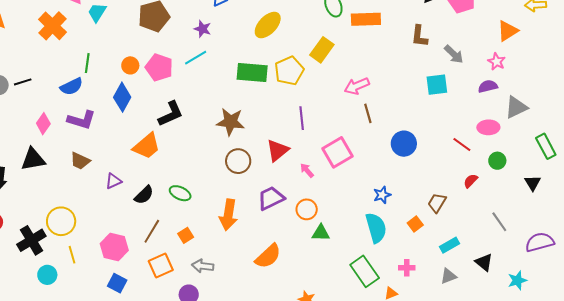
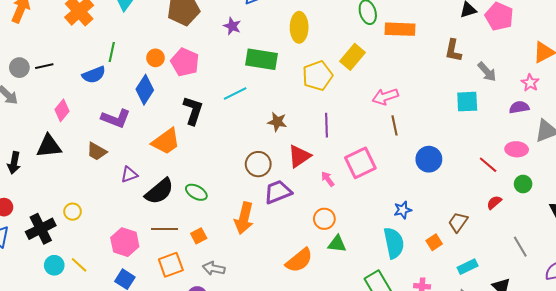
yellow ellipse: (268, 25) -> (299, 27), turned -48
cyan line: (196, 58) -> (235, 93), moved
green rectangle: (252, 73) -> (262, 59), moved
black L-shape: (171, 114) -> (193, 110), turned -52
purple L-shape: (81, 120) -> (116, 118), moved
brown star: (230, 122) -> (277, 122), moved, size x0.7
black semicircle: (144, 195) -> (159, 191), size x1.4
purple trapezoid: (271, 198) -> (278, 192), moved
yellow circle: (61, 221) -> (73, 212), size x0.6
brown line: (152, 231) -> (164, 229), turned 55
yellow line: (72, 255) -> (79, 265), moved, turned -36
orange semicircle: (268, 256) -> (299, 260), moved

